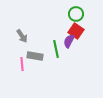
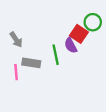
green circle: (76, 14) -> (93, 22), moved
purple semicircle: (69, 41) -> (71, 45), turned -56

